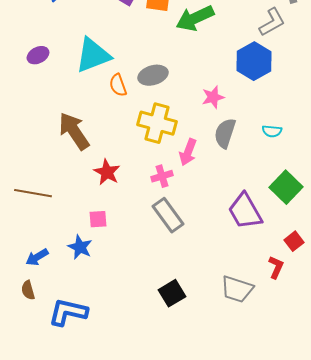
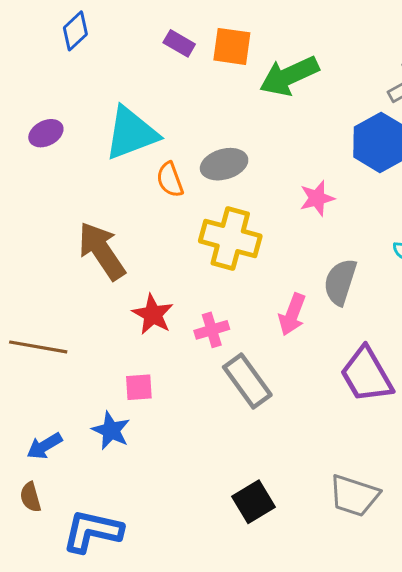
gray semicircle: (225, 133) -> (340, 282), moved
pink arrow: (188, 152) -> (292, 314), moved
pink cross: (162, 176) -> (212, 330), moved

